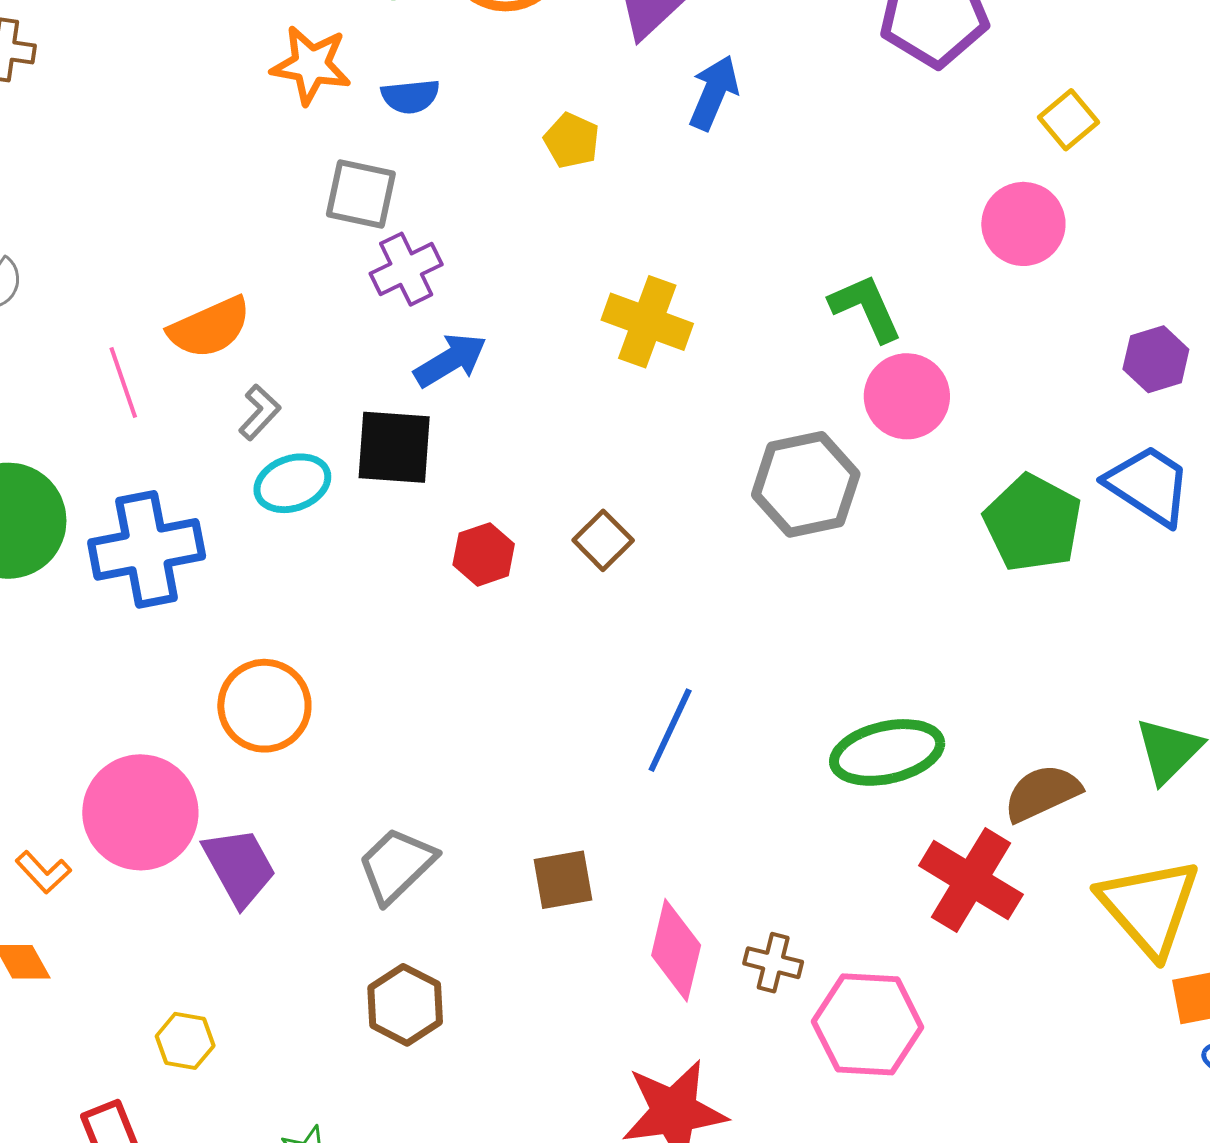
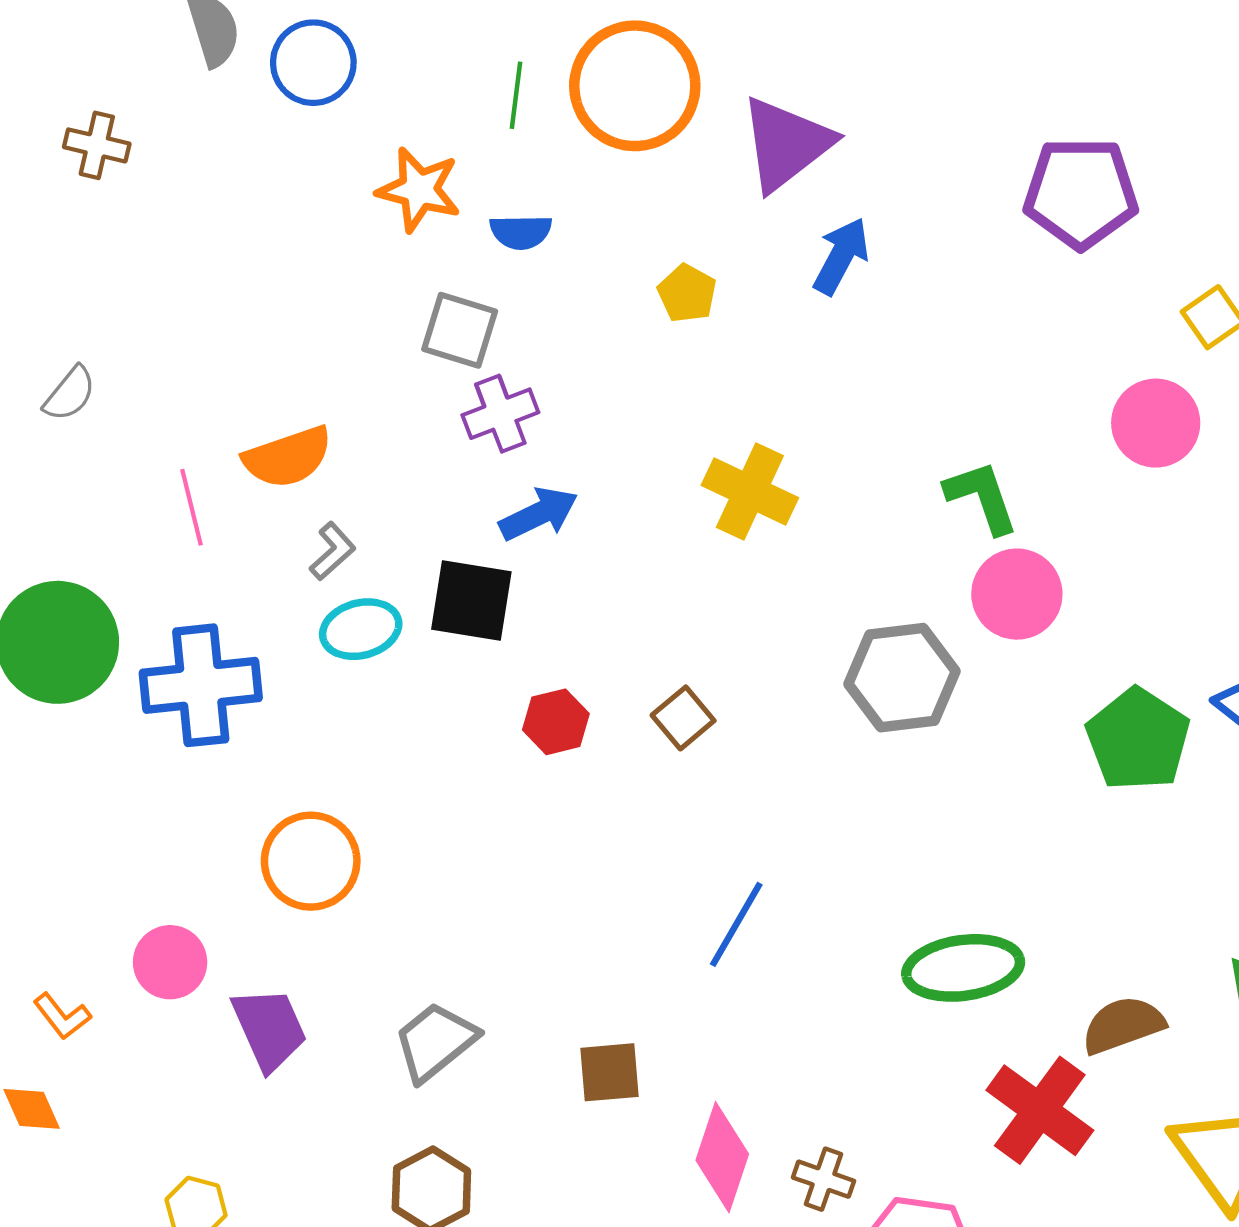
pink circle: (140, 812) -> (170, 962), size x0.6

